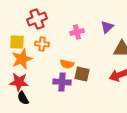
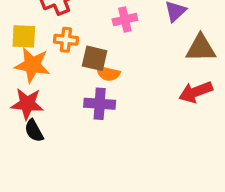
orange star: (22, 59) -> (32, 65), turned 30
brown square: (82, 74) -> (95, 58), moved

